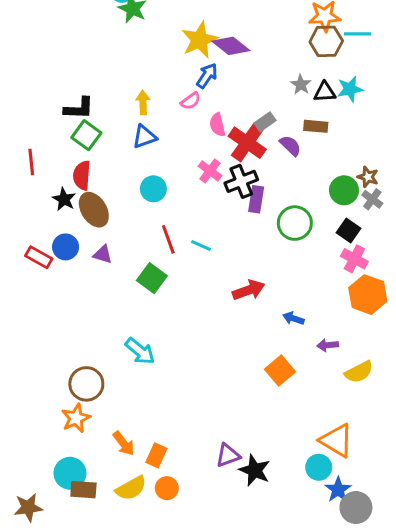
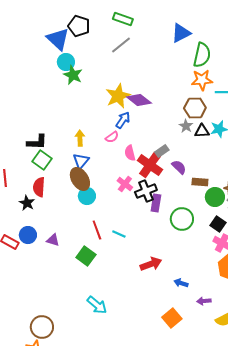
brown hexagon: (326, 41) -> (195, 108), moved
brown rectangle: (316, 126) -> (200, 182), moved
blue triangle: (144, 137) -> (81, 161), turned -30
brown ellipse: (94, 210) -> (80, 179), moved
cyan arrow: (140, 351) -> (97, 305), moved

